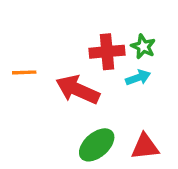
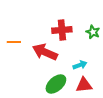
green star: (143, 47) -> (93, 32), moved
cyan arrow: (138, 78) -> (80, 65), moved

